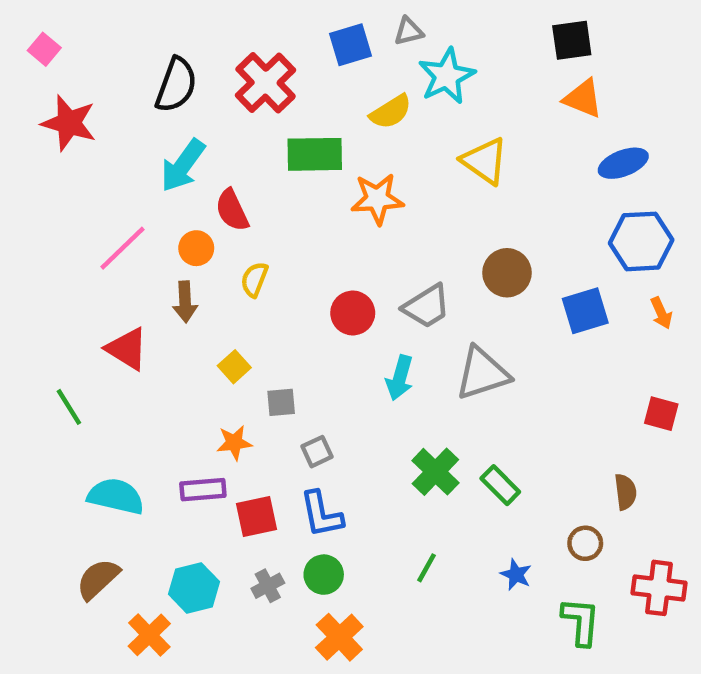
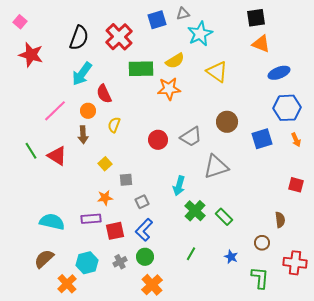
yellow semicircle: (391, 112) -> (175, 61), moved
cyan arrow: (400, 378) -> (179, 186), moved
green line: (69, 407) -> (31, 151), moved
blue L-shape: (321, 514) -> (144, 230), turned 55

